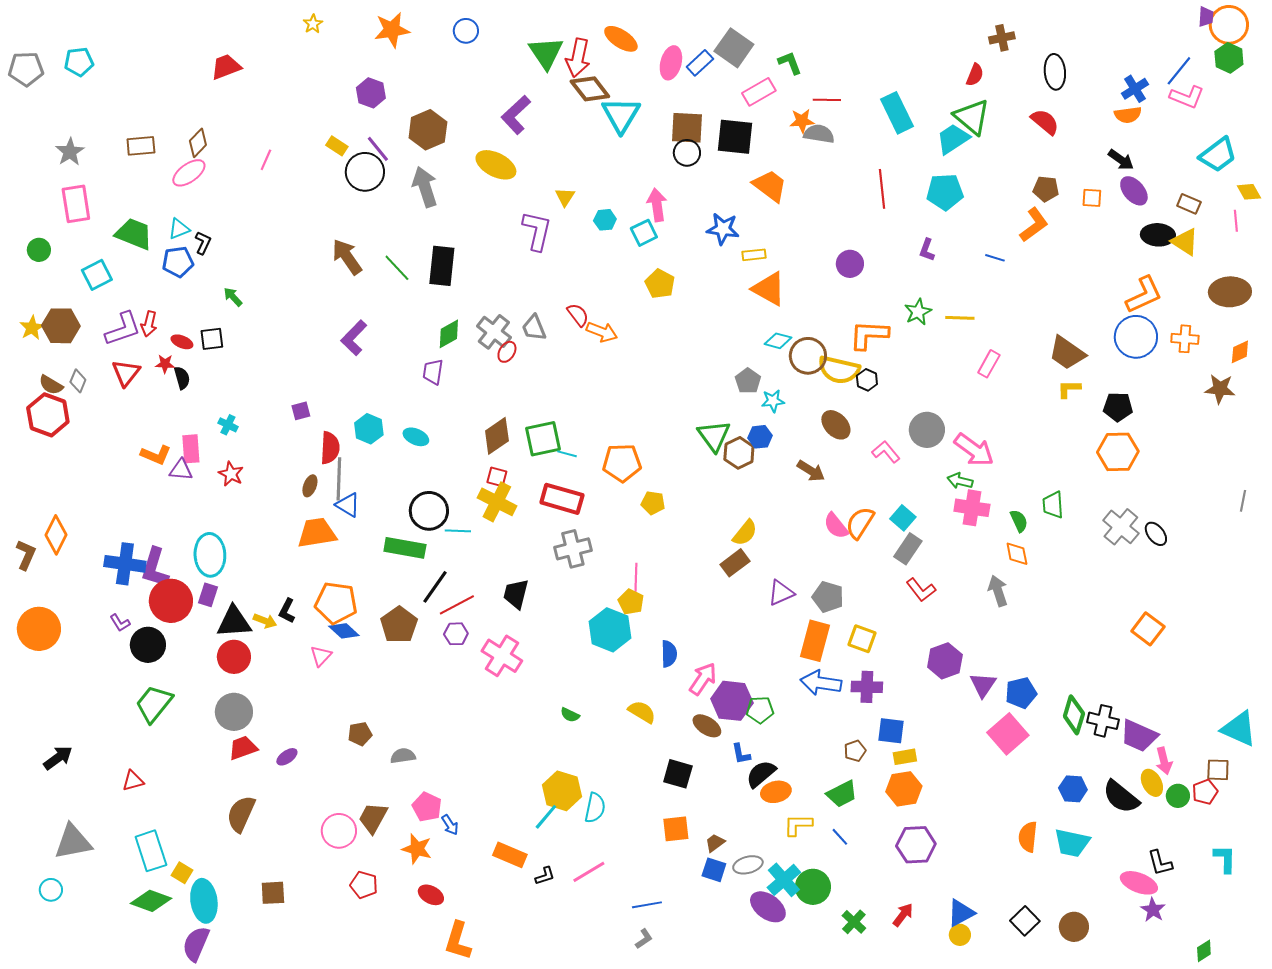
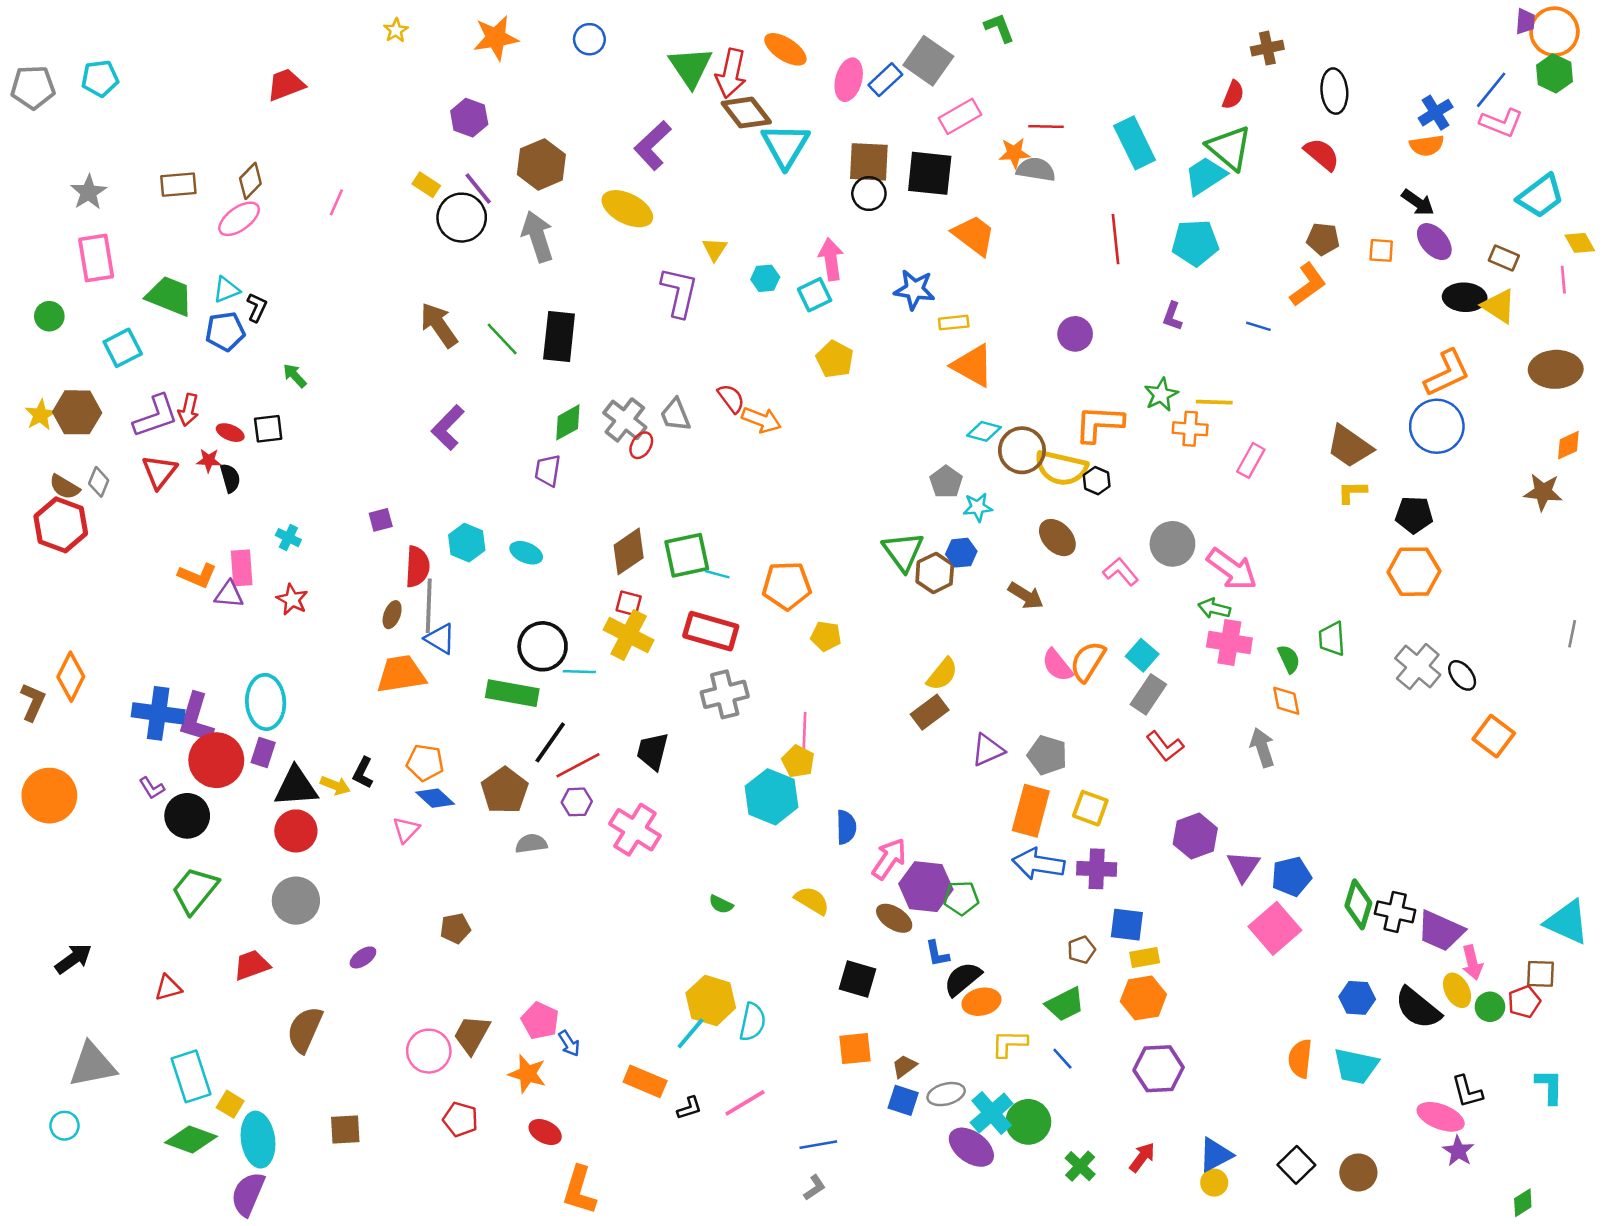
green L-shape: (790, 63) -> (999, 28), moved
orange cross: (1185, 339) -> (1190, 429), moved
orange pentagon: (336, 603) -> (425, 763), size x0.7
orange square: (1148, 629) -> (1494, 736), moved
red trapezoid: (243, 748) -> (252, 965), moved
gray semicircle: (403, 756) -> (531, 844), moved

